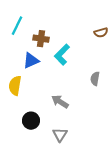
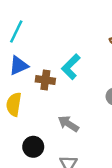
brown cross: (41, 39) -> (45, 80), moved
blue triangle: (31, 61) -> (19, 66), moved

